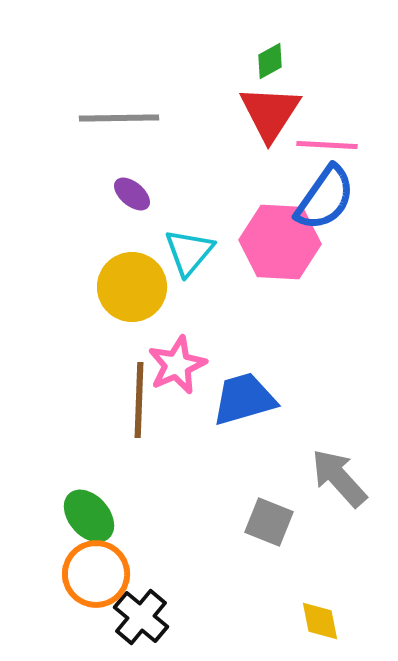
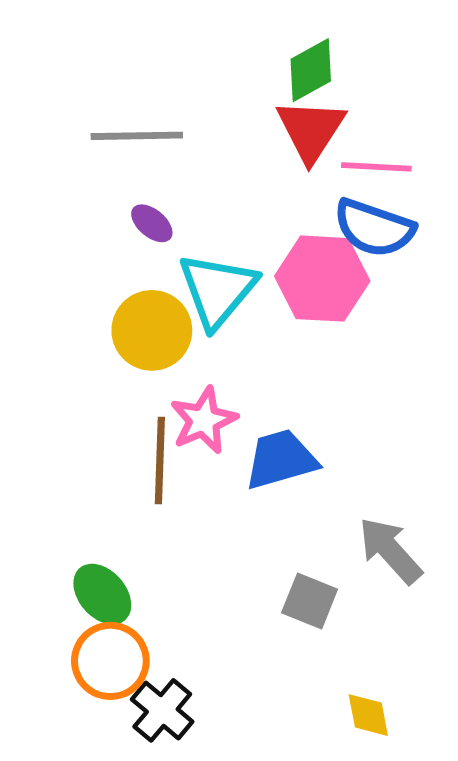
green diamond: (270, 61) -> (311, 70), size x1.5
blue semicircle: (325, 198) -> (374, 228), turned 74
cyan triangle: (189, 252) -> (217, 290), size x1.4

